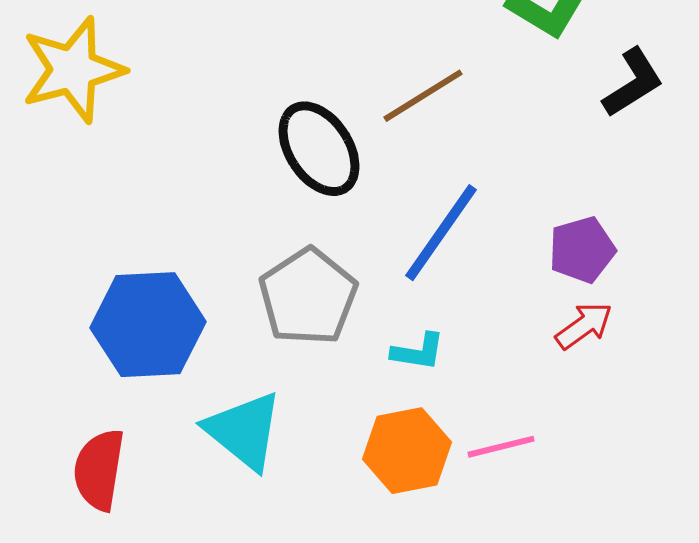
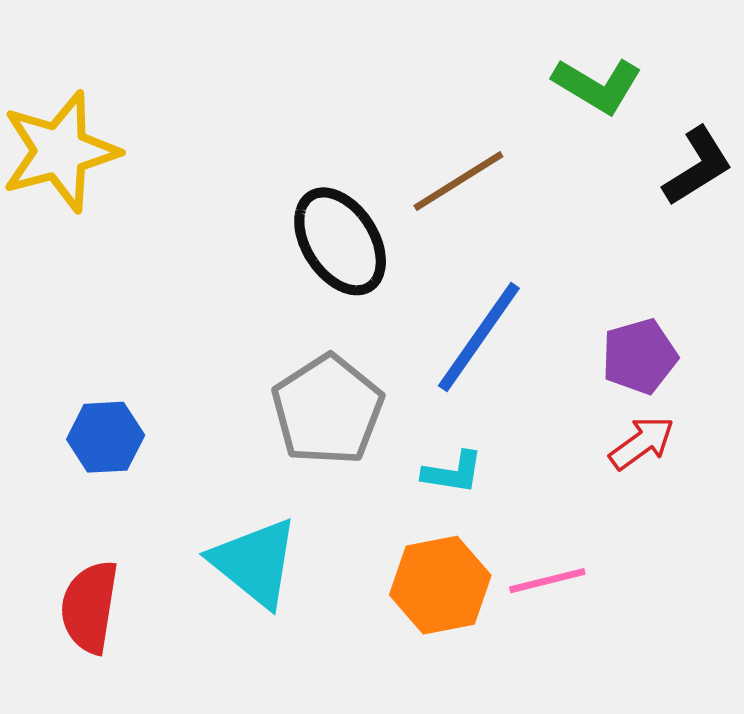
blue hexagon: (148, 325) -> (106, 437), moved, size x0.6

